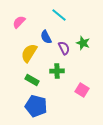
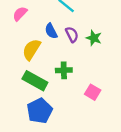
purple semicircle: (64, 48) -> (72, 34), moved
green rectangle: (32, 80) -> (35, 81), size x1.5
blue pentagon: (36, 106) -> (40, 111), turned 30

